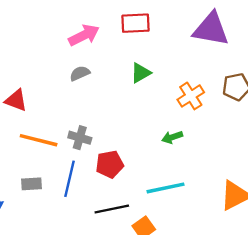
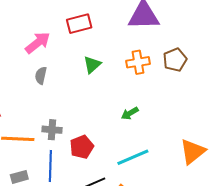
gray semicircle: (80, 73) -> (41, 75), turned -42
orange cross: (191, 96) -> (138, 62), moved, turned 35

